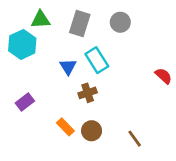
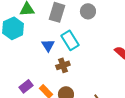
purple rectangle: (25, 102) -> (26, 86), moved

